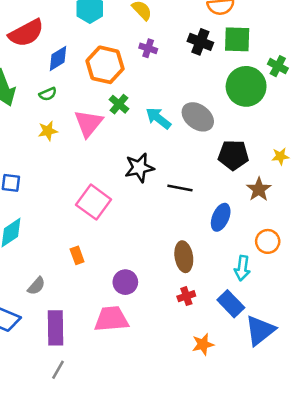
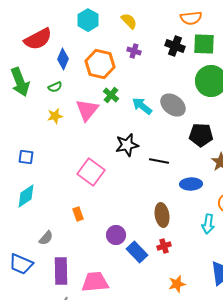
blue diamond: (58, 58) -> (63, 59), turned -35
blue ellipse: (221, 217) -> (191, 184), turned 65
blue rectangle: (231, 304) -> (137, 252), moved
pink trapezoid: (111, 319) -> (95, 282), moved

